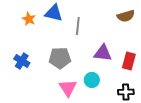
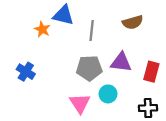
brown semicircle: (126, 16) -> (133, 22), moved
orange star: (29, 19) -> (42, 29), moved
gray pentagon: (60, 58) -> (89, 68), moved

